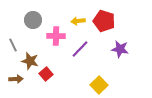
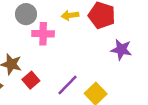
gray circle: (33, 20) -> (26, 14), moved
purple line: (80, 49) -> (68, 85), moved

